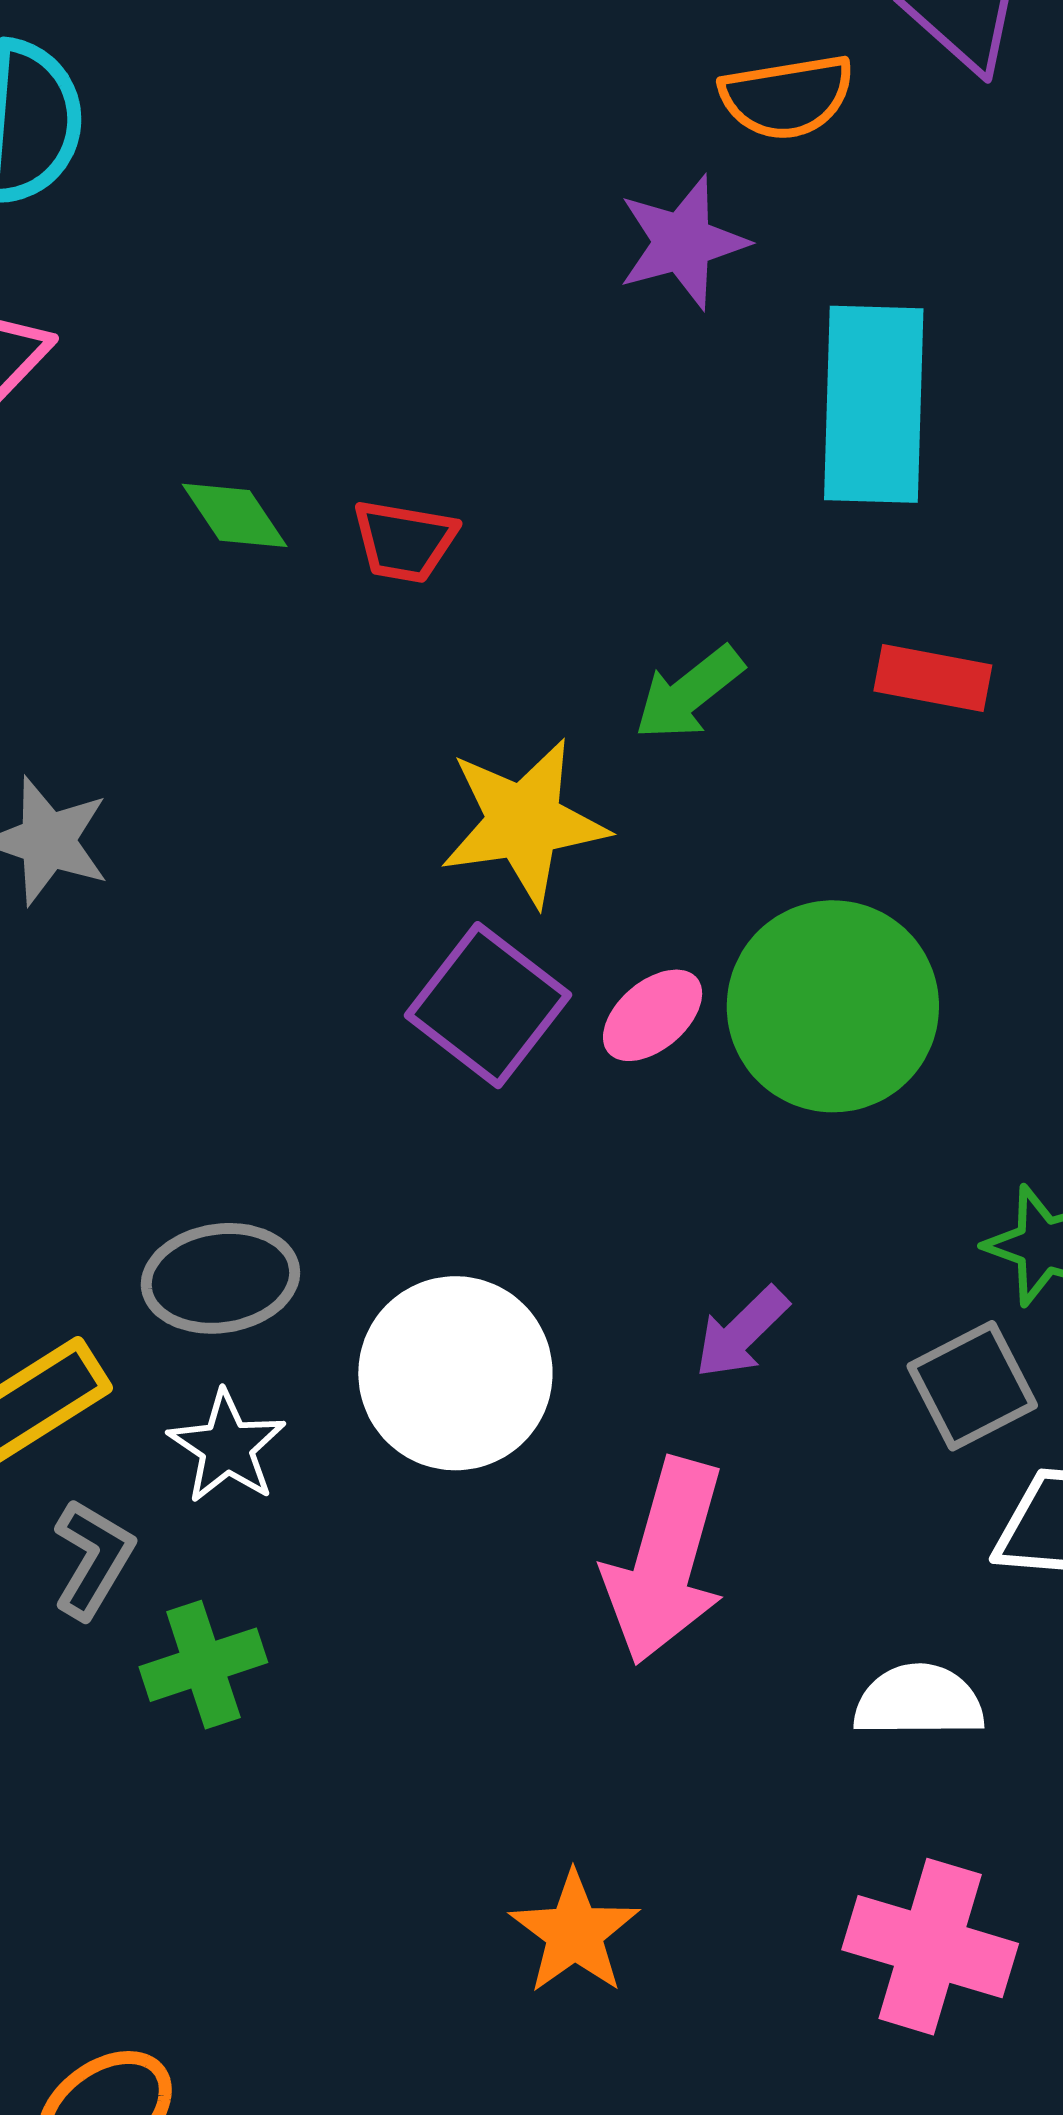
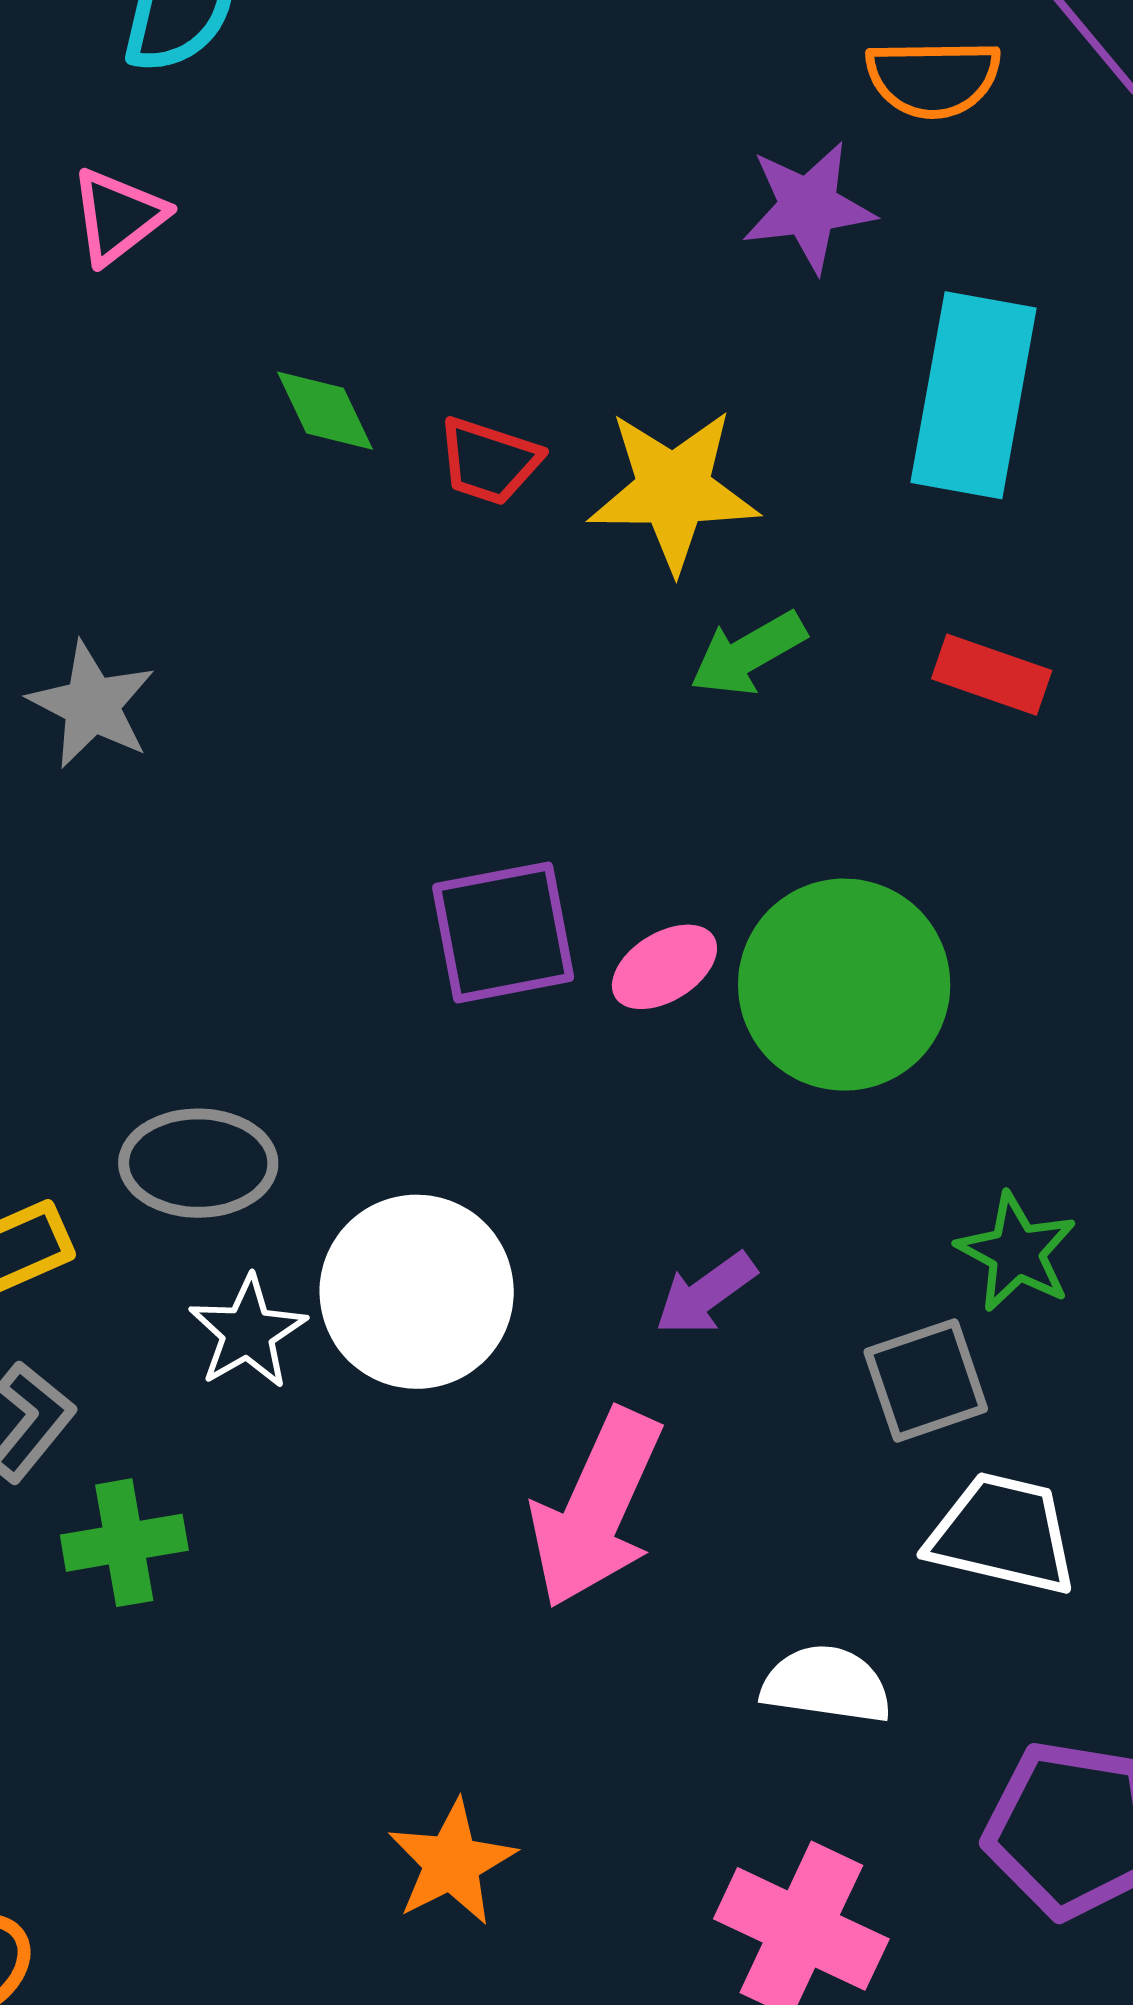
yellow star: (524, 822) -> (673, 490), moved
purple square: (488, 1005) -> (503, 932), turned 33
white star: (227, 1447) -> (248, 1332), moved

